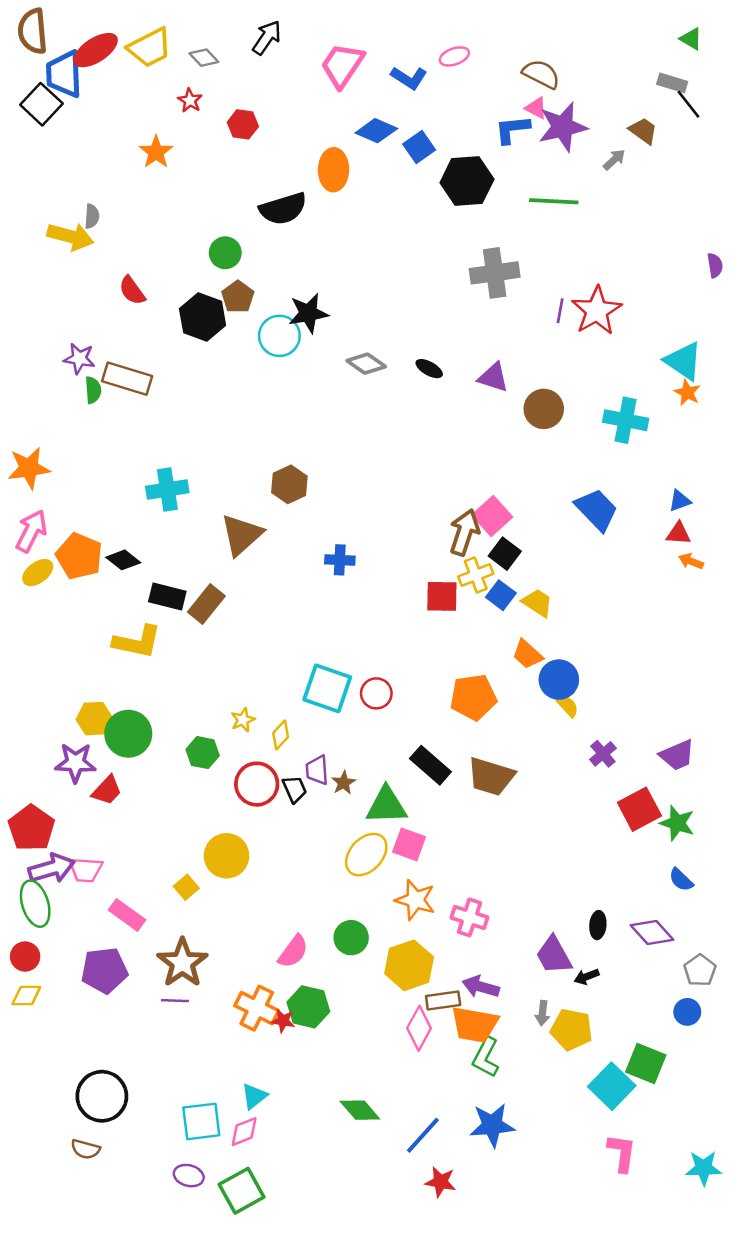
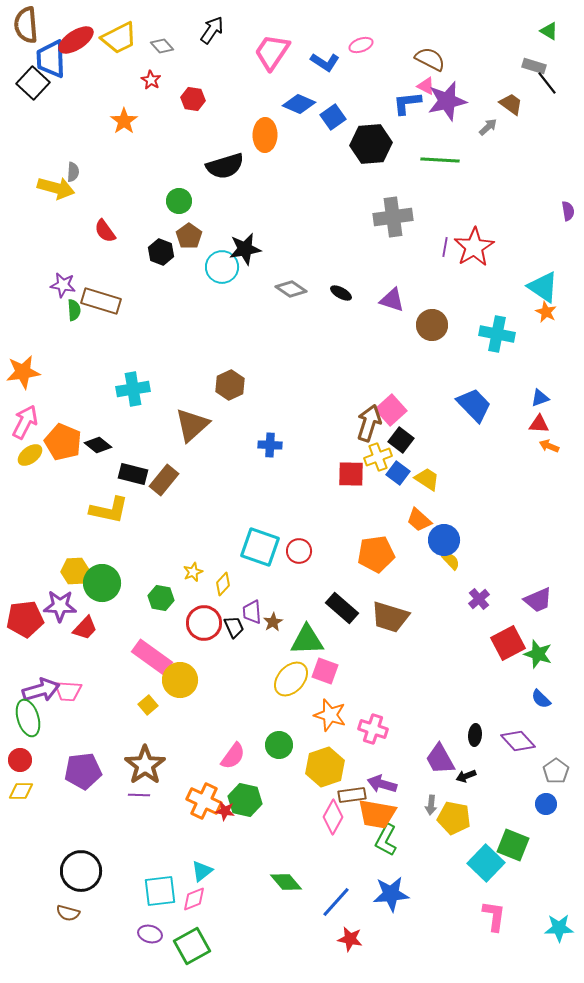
black hexagon: (203, 317) -> (161, 252), size x0.7
red pentagon: (31, 828) -> (25, 619), moved, turned 30
pink rectangle: (127, 915) -> (152, 657), moved, size x1.4

